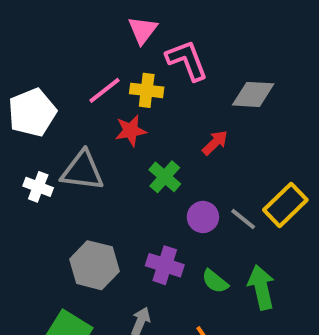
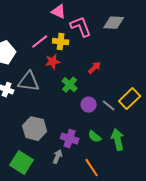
pink triangle: (143, 30) -> (59, 12), turned -42
gray diamond: (253, 94) -> (114, 23), moved
purple cross: (165, 265) -> (70, 139), moved

